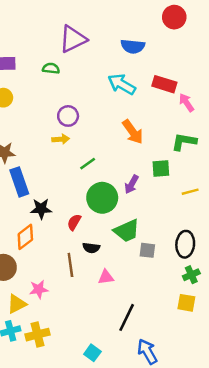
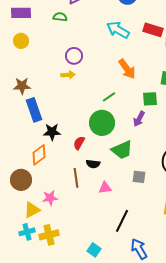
green line: (88, 164) -> (109, 97), moved
purple arrow: (132, 184) -> (139, 119), moved
gray square: (147, 250) -> (139, 177), moved

